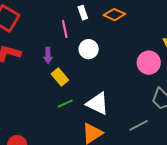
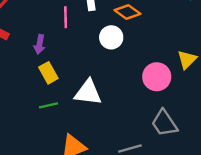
white circle: (89, 49) -> (111, 37), moved
white triangle: (98, 103) -> (88, 92), moved, turned -30

